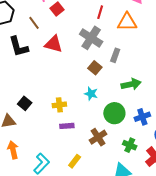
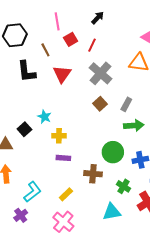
red line: (100, 12) -> (92, 45), moved
red triangle: (54, 44) -> (62, 74), turned 42
gray rectangle: (115, 55) -> (126, 104), moved
cyan star: (91, 94) -> (44, 117), moved
brown cross: (98, 137) -> (93, 174), turned 30

